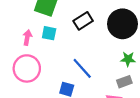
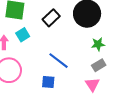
cyan square: (49, 33) -> (23, 35), turned -32

